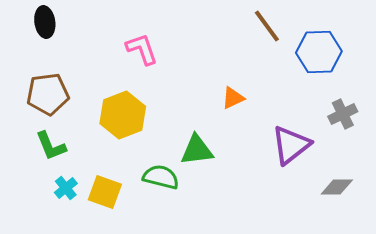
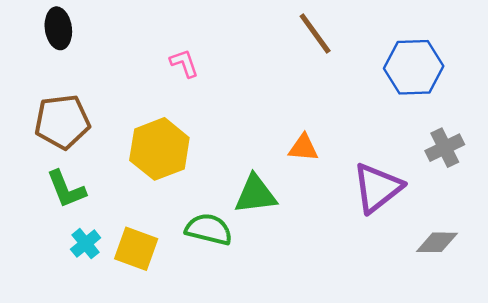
brown line: (267, 26) -> (315, 34), moved
pink L-shape: (142, 49) -> (184, 63), size x0.7
orange triangle: (233, 98) -> (303, 148), moved, turned 30

